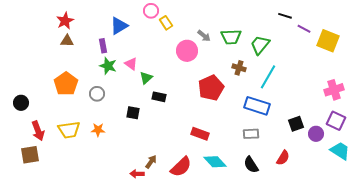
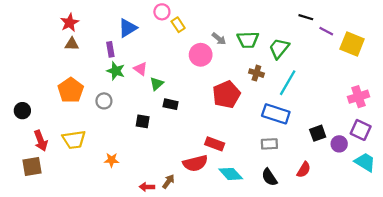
orange star: (98, 130) -> (111, 160), moved
brown arrow: (151, 162) -> (168, 181), moved
red semicircle: (181, 167) -> (195, 163), moved, turned 30

